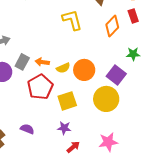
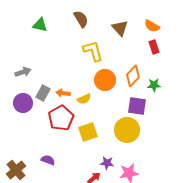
orange diamond: (112, 26) -> (133, 76), moved
orange circle: (84, 70) -> (105, 80), moved
purple square: (116, 75) -> (137, 106), turned -30
purple star: (64, 128) -> (107, 163), moved

